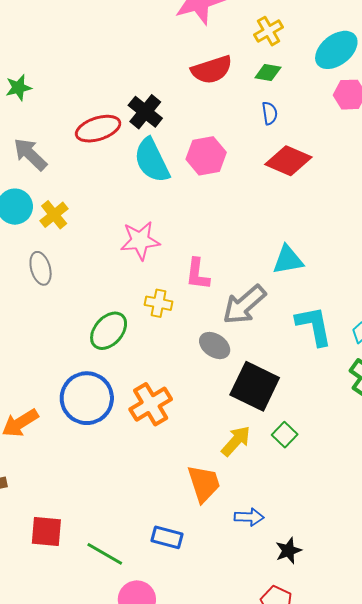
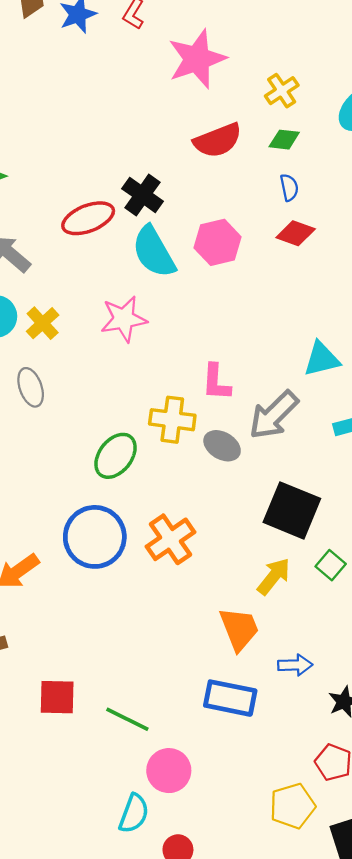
red diamond: (288, 161) -> (296, 233), moved, size x0.7
pink star: (140, 241) -> (124, 319), moved
yellow cross: (159, 303) -> (172, 420), size x1.4
gray ellipse: (215, 346) -> (222, 446), moved
blue rectangle: (167, 537) -> (230, 698), moved, size x1.4

